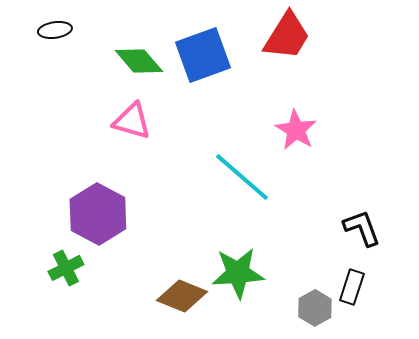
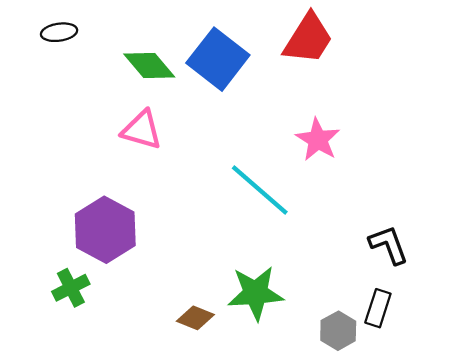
blue square: (203, 55) -> (218, 59), turned -32
brown diamond: (182, 296) -> (195, 318), size x0.7

